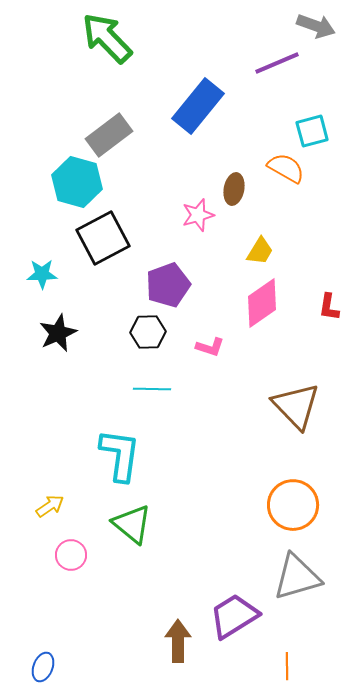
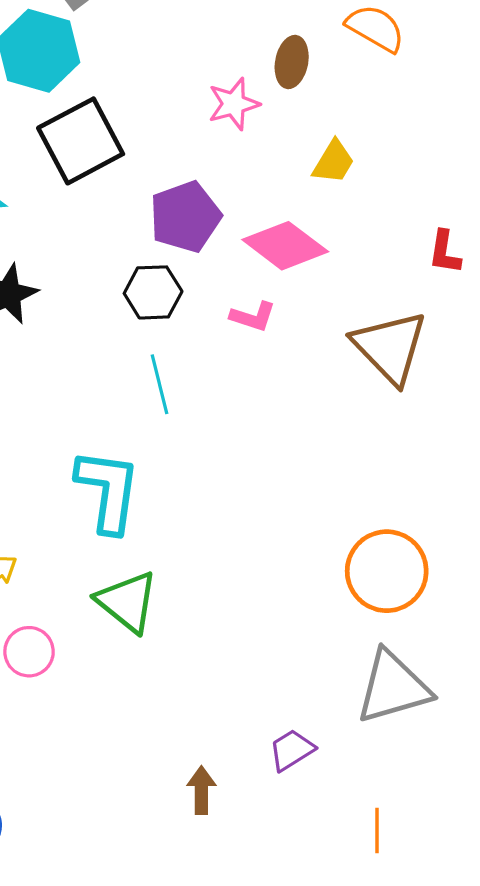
pink diamond: (262, 303) -> (285, 246), moved, turned 72
cyan line: (152, 389) -> (160, 384), turned 75
brown triangle: (296, 406) -> (390, 347), moved
purple trapezoid: (234, 616) -> (292, 750), size x0.6
brown arrow: (178, 641) -> (201, 790), size x0.7

